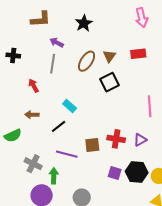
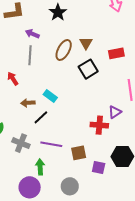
red rectangle: (138, 54) -> (116, 53), moved
brown arrow: (32, 115) -> (28, 103), moved
purple triangle: (140, 140) -> (115, 112), moved
brown square: (92, 145) -> (79, 153), moved
gray cross: (33, 164) -> (21, 143), moved
purple square: (115, 173) -> (99, 168), moved

